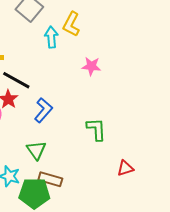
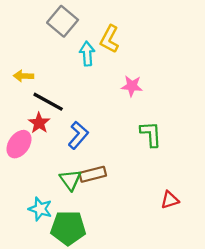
green L-shape: (96, 129) -> (151, 134), moved
brown rectangle: (50, 179) -> (93, 174), moved, turned -30

